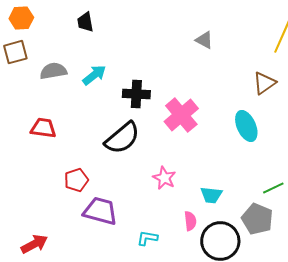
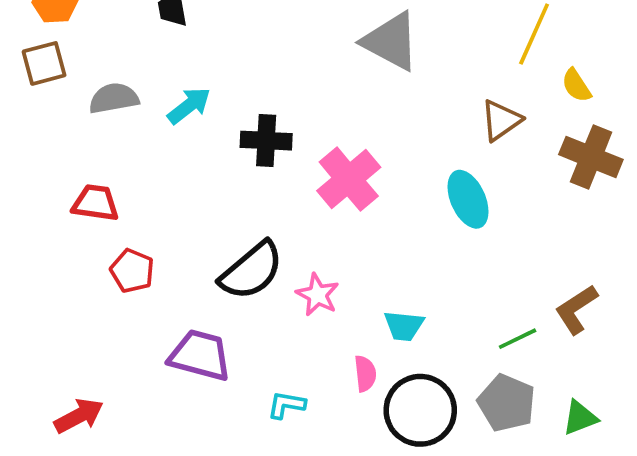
gray triangle: (204, 40) -> (391, 41), size x1.8
black semicircle: (122, 138) -> (251, 271), moved
red pentagon: (76, 180) -> (132, 271), moved, turned -30
green line: (273, 188) -> (518, 339), moved
gray pentagon: (257, 219) -> (507, 403), moved

